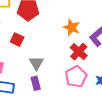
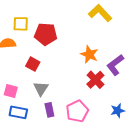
gray triangle: (36, 63) -> (41, 89), moved
pink pentagon: (76, 77) -> (77, 111), moved

